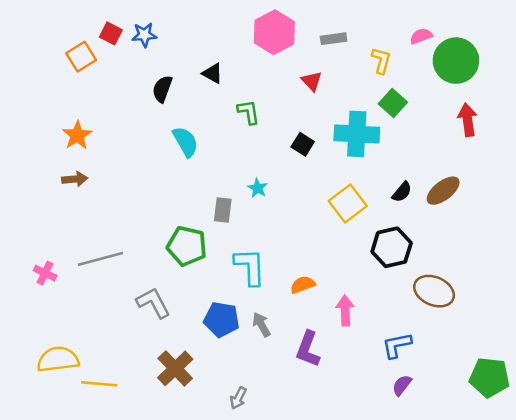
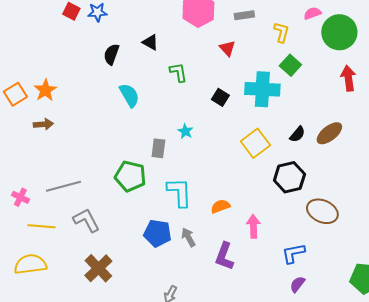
orange square: (81, 57) -> (15, 94), moved
gray L-shape: (153, 303) -> (86, 220), moved
brown cross: (175, 368) -> (98, 268), moved
yellow line: (99, 384) -> (41, 226), moved

